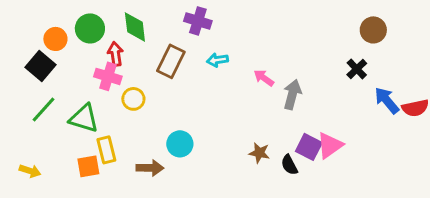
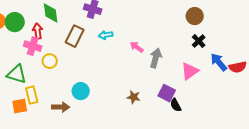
green circle: (90, 28) -> (15, 22), moved
brown circle: (373, 30) -> (195, 16), moved
pink triangle: (330, 145) -> (190, 71), moved
black semicircle: (289, 165) -> (176, 105), moved

